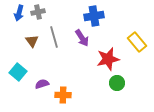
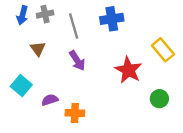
gray line: (54, 37) -> (74, 26), moved
purple arrow: (82, 38) -> (77, 61), moved
red star: (108, 59) -> (128, 70), turned -30
green circle: (117, 83) -> (159, 99), moved

